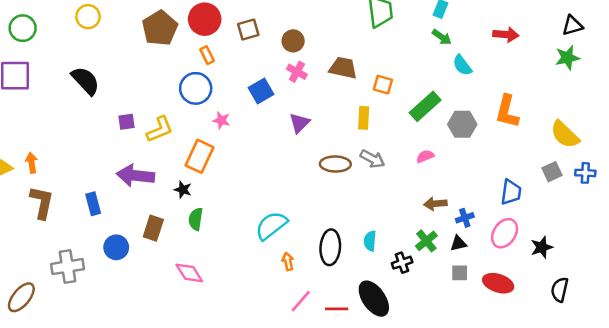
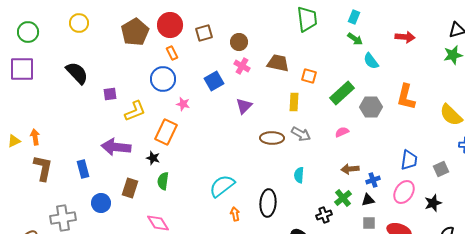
purple square: (126, 122) -> (110, 94), moved
gray square: (552, 172) -> (441, 169), moved
cyan semicircle: (370, 241) -> (299, 175), moved

